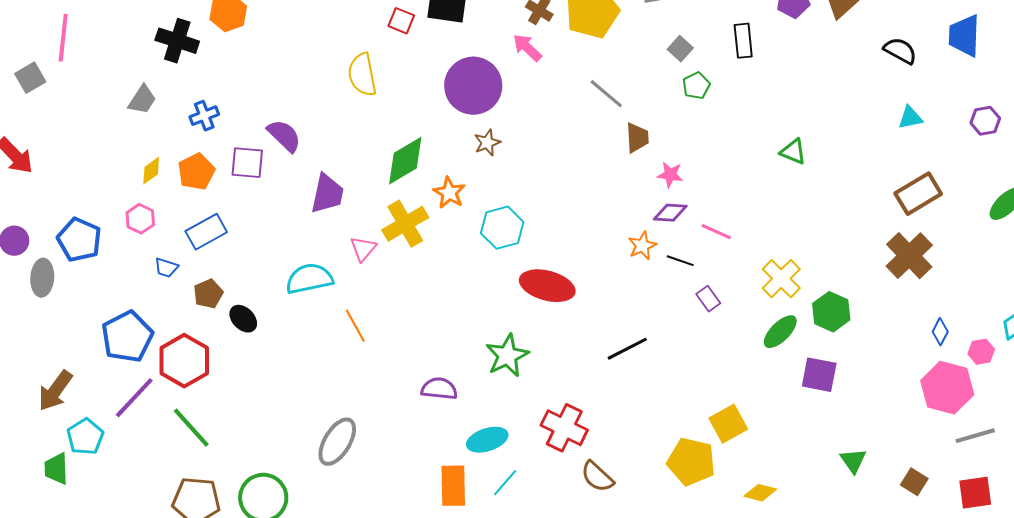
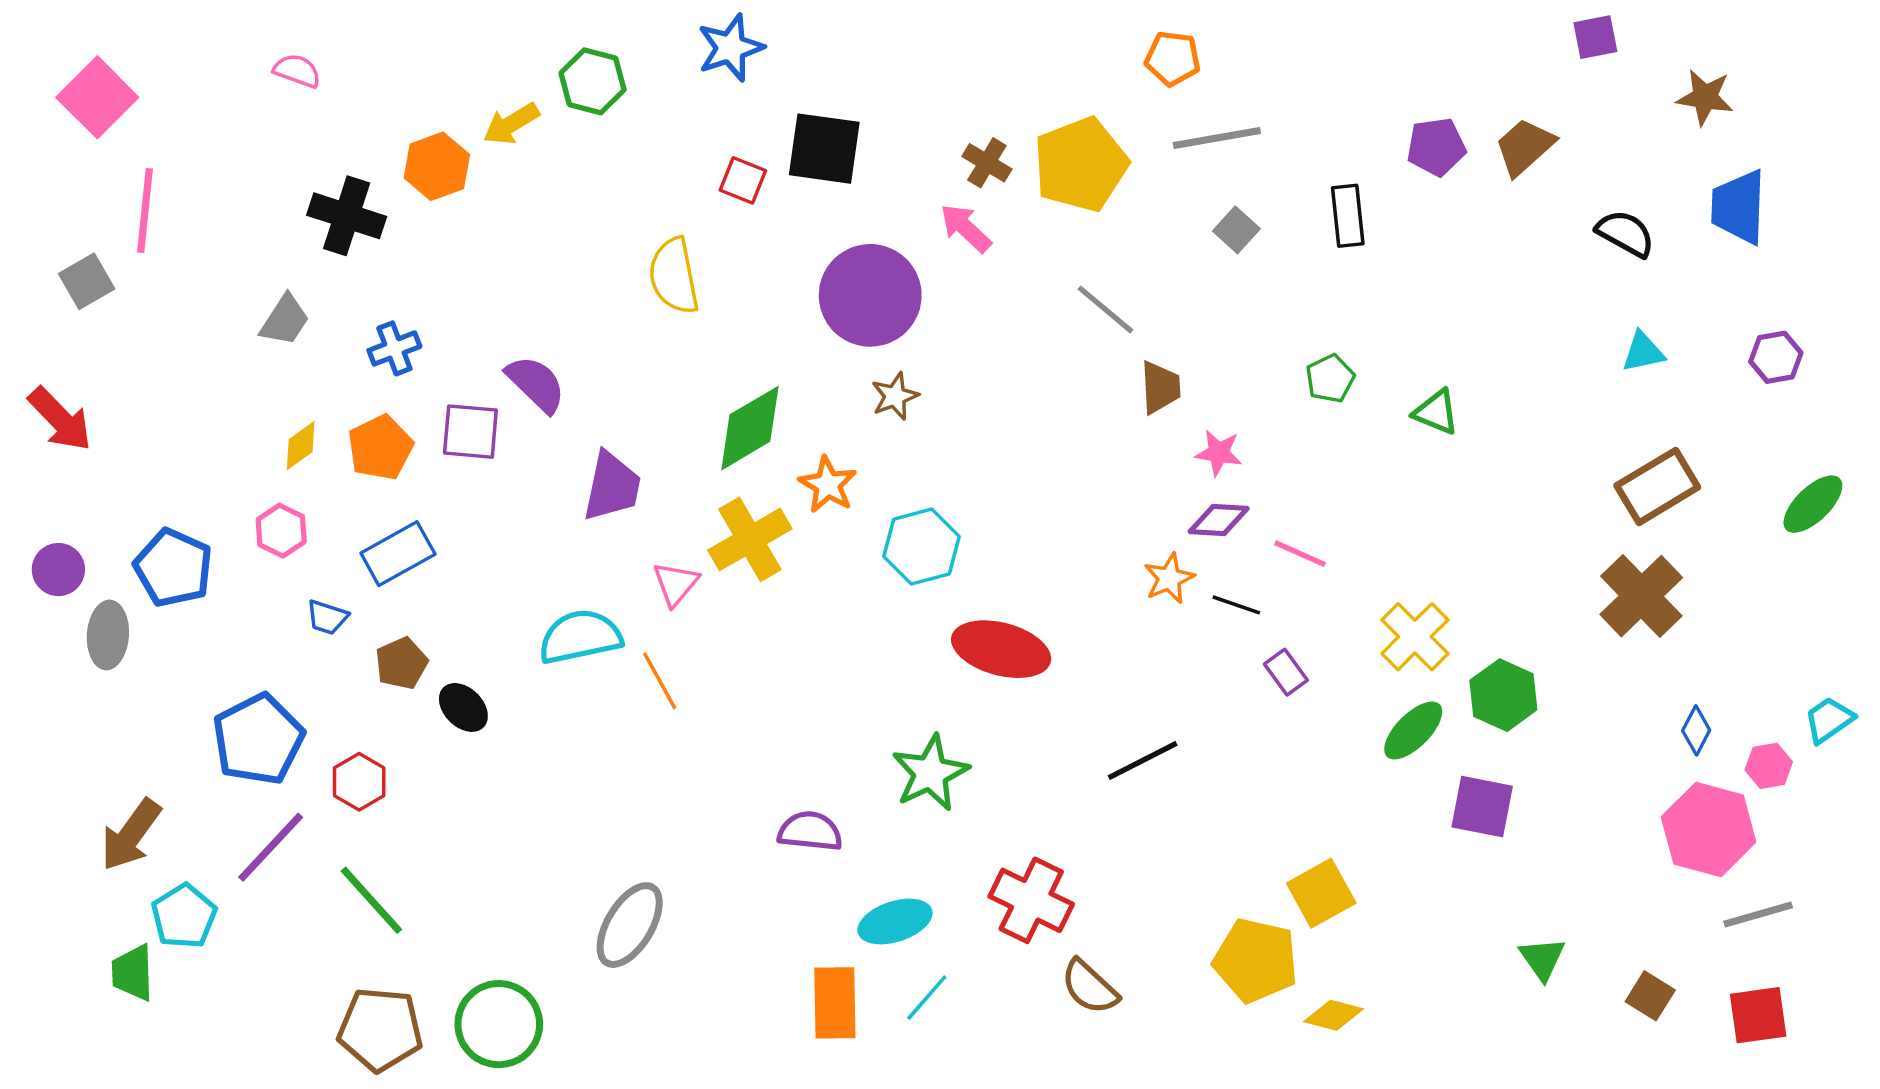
green pentagon: (696, 86) -> (1330, 379), moved
orange line: (355, 326) -> (660, 681), moved
red hexagon: (184, 361) -> (359, 782), size x0.6
yellow diamond: (760, 493) -> (1334, 1015), moved

